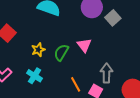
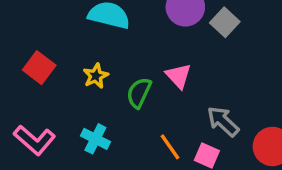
yellow star: (38, 50) -> (96, 76), moved
gray arrow: (107, 73) -> (223, 121), turned -42

